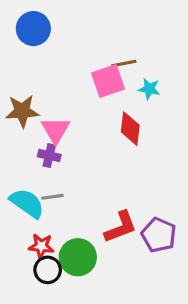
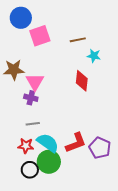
pink square: (108, 81) -> (40, 36), moved
cyan semicircle: (27, 203) -> (48, 143), moved
red star: (41, 246) -> (26, 146), moved

